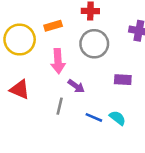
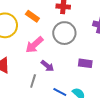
orange rectangle: (53, 26) -> (32, 16), turned 48
pink arrow: (58, 61) -> (34, 45), turned 48

